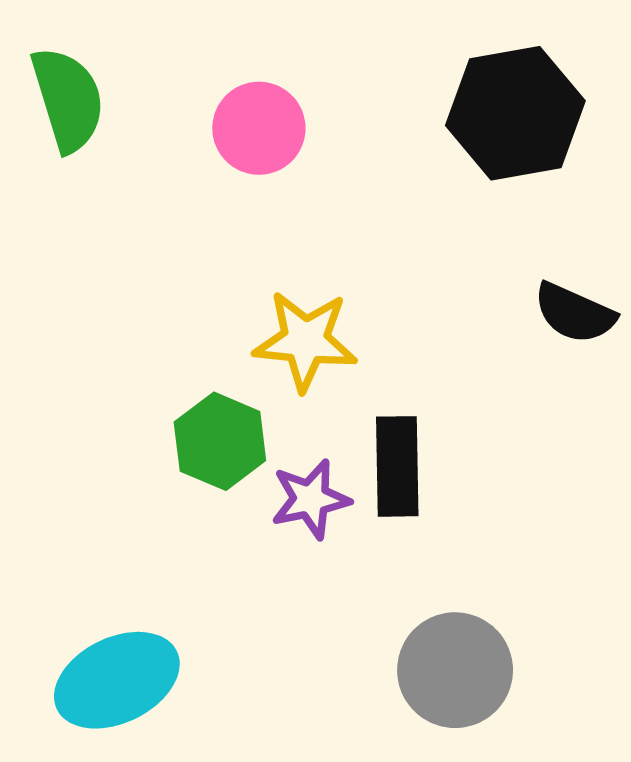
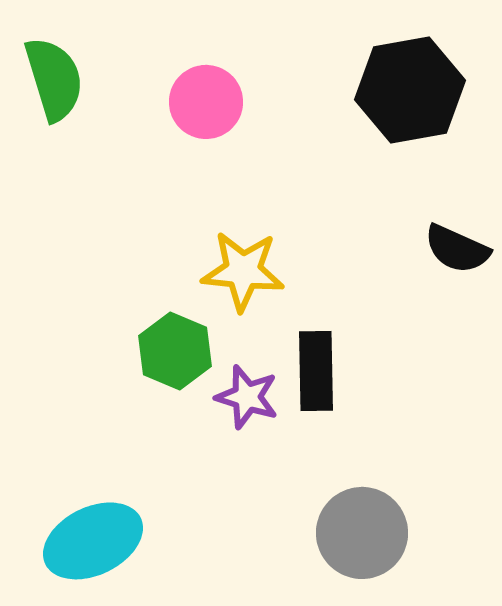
purple star: (310, 499) -> (247, 397), turned 30

